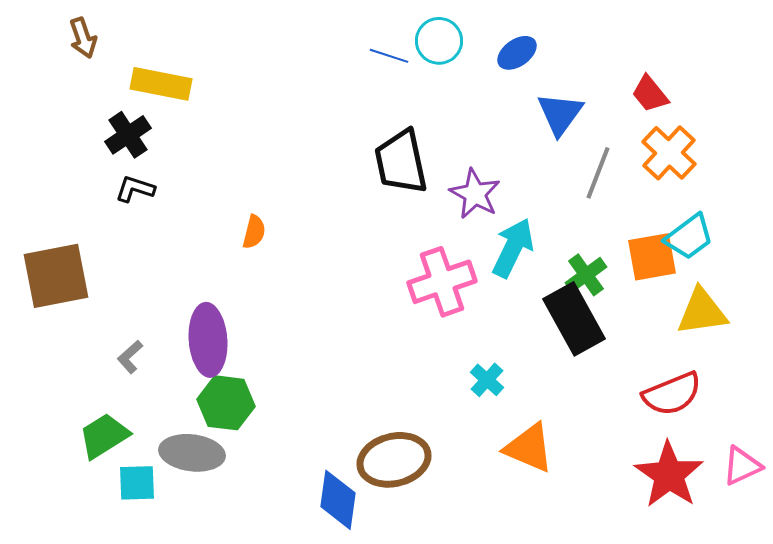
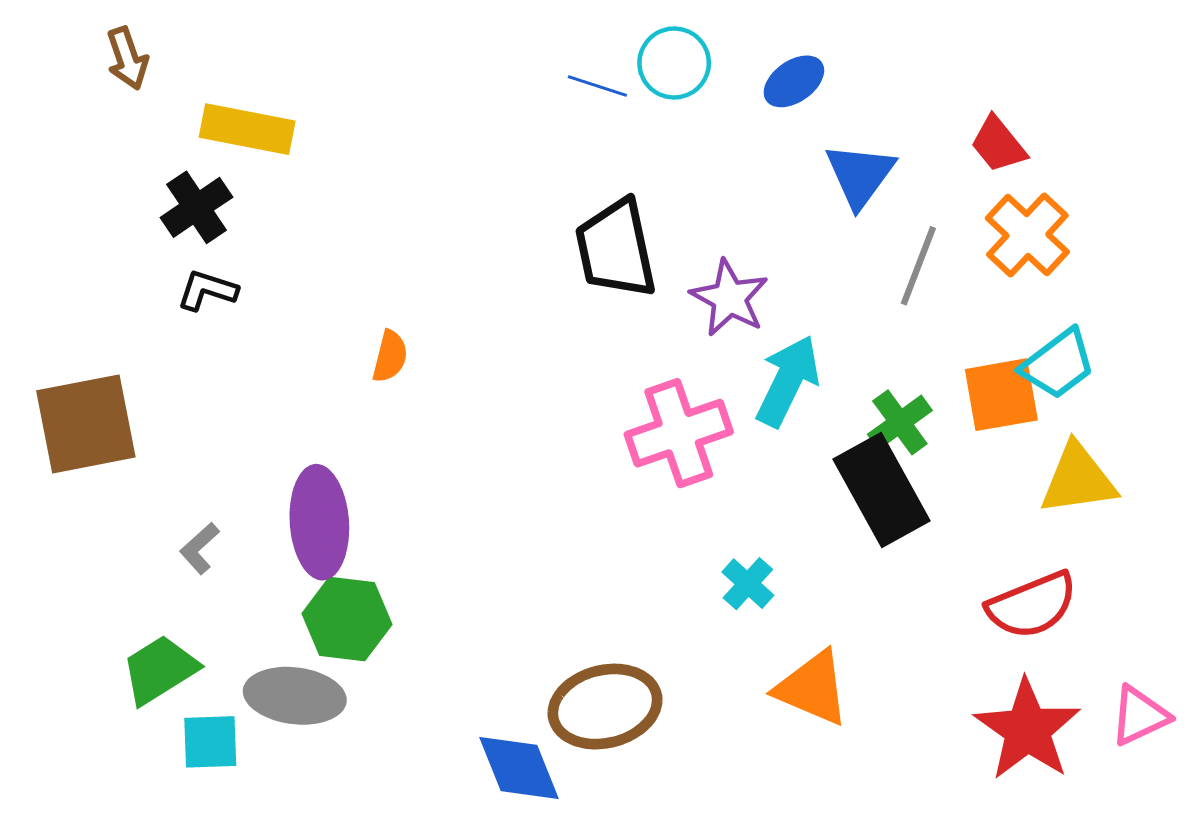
blue diamond: (338, 500) -> (519, 768), turned -30

